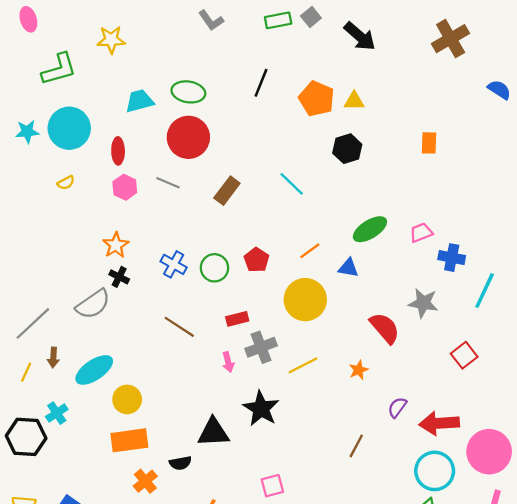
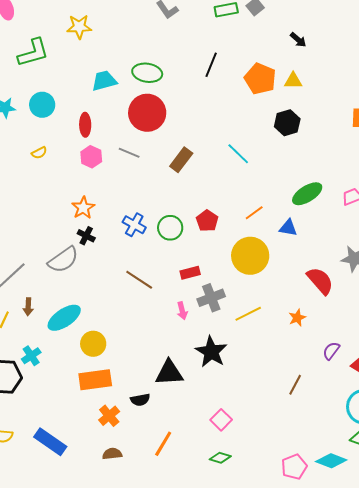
black arrow: (360, 36) -> (298, 40), moved, size x0.6
cyan circle: (69, 128) -> (42, 105), size x0.7
pink square: (272, 486) -> (221, 420), turned -30

